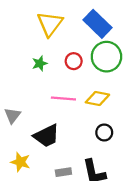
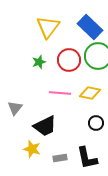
red circle: (74, 61) -> (69, 60), size x1.5
yellow star: (20, 162) -> (32, 149), moved

